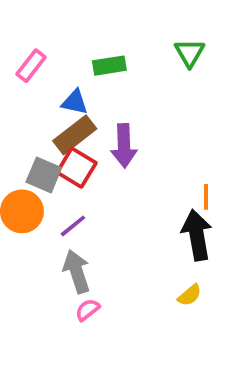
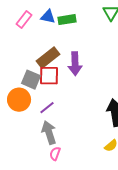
blue triangle: (75, 102) -> (48, 17), moved
red square: (77, 168) -> (49, 76), turned -30
pink semicircle: (88, 310) -> (55, 154), turned -32

